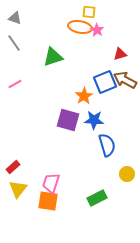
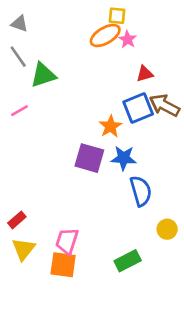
orange ellipse: (80, 27) -> (105, 35), turned -40
red triangle: (120, 54) -> (145, 74), moved
green triangle: (53, 57) -> (43, 75), moved

